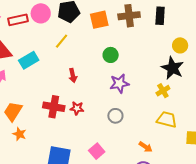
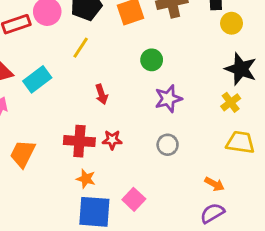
yellow circle: (180, 45) -> (232, 23), moved
orange star: (19, 134) -> (86, 179), moved
pink square: (97, 151) -> (134, 199), moved

